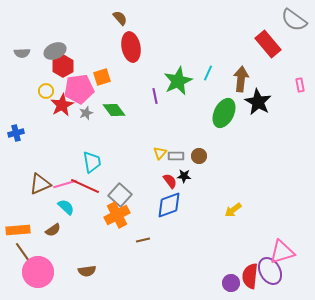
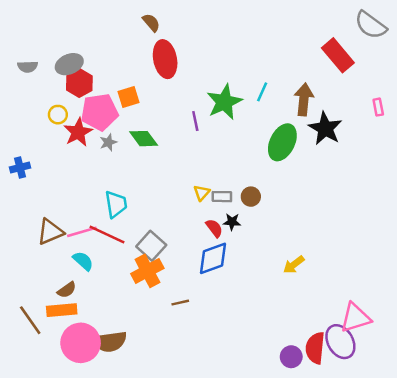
orange rectangle: (18, 230) -> (62, 310), moved
brown semicircle: (87, 271) -> (110, 342), size x1.5
pink circle: (38, 272) -> (81, 343), moved

